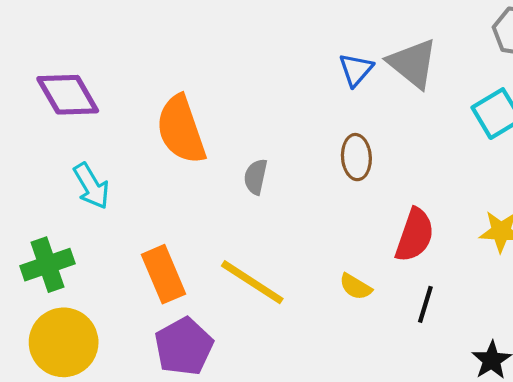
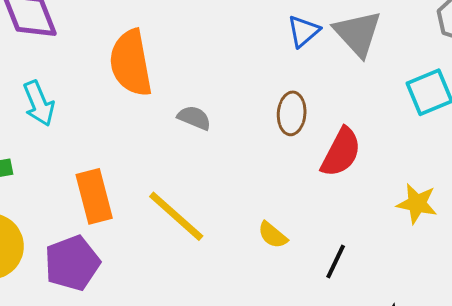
gray semicircle: (256, 177) -> (194, 118), turned 92
red semicircle: (415, 235) -> (341, 152), moved
purple pentagon: (184, 347) -> (72, 263), moved

